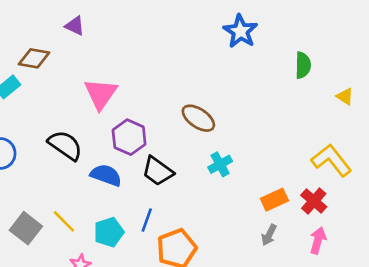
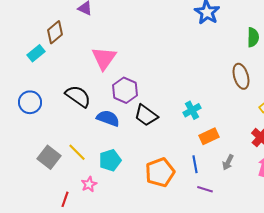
brown diamond: (34, 58) -> (55, 32), turned -50
brown ellipse: (198, 118) -> (241, 76), moved, turned 40
orange rectangle: (274, 200) -> (209, 136), moved
blue line: (147, 220) -> (195, 164), moved, turned -30

